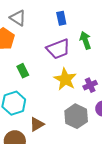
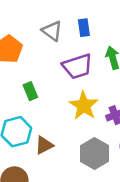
gray triangle: (18, 18) -> (52, 31), moved
brown triangle: (37, 124) -> (44, 145), moved

